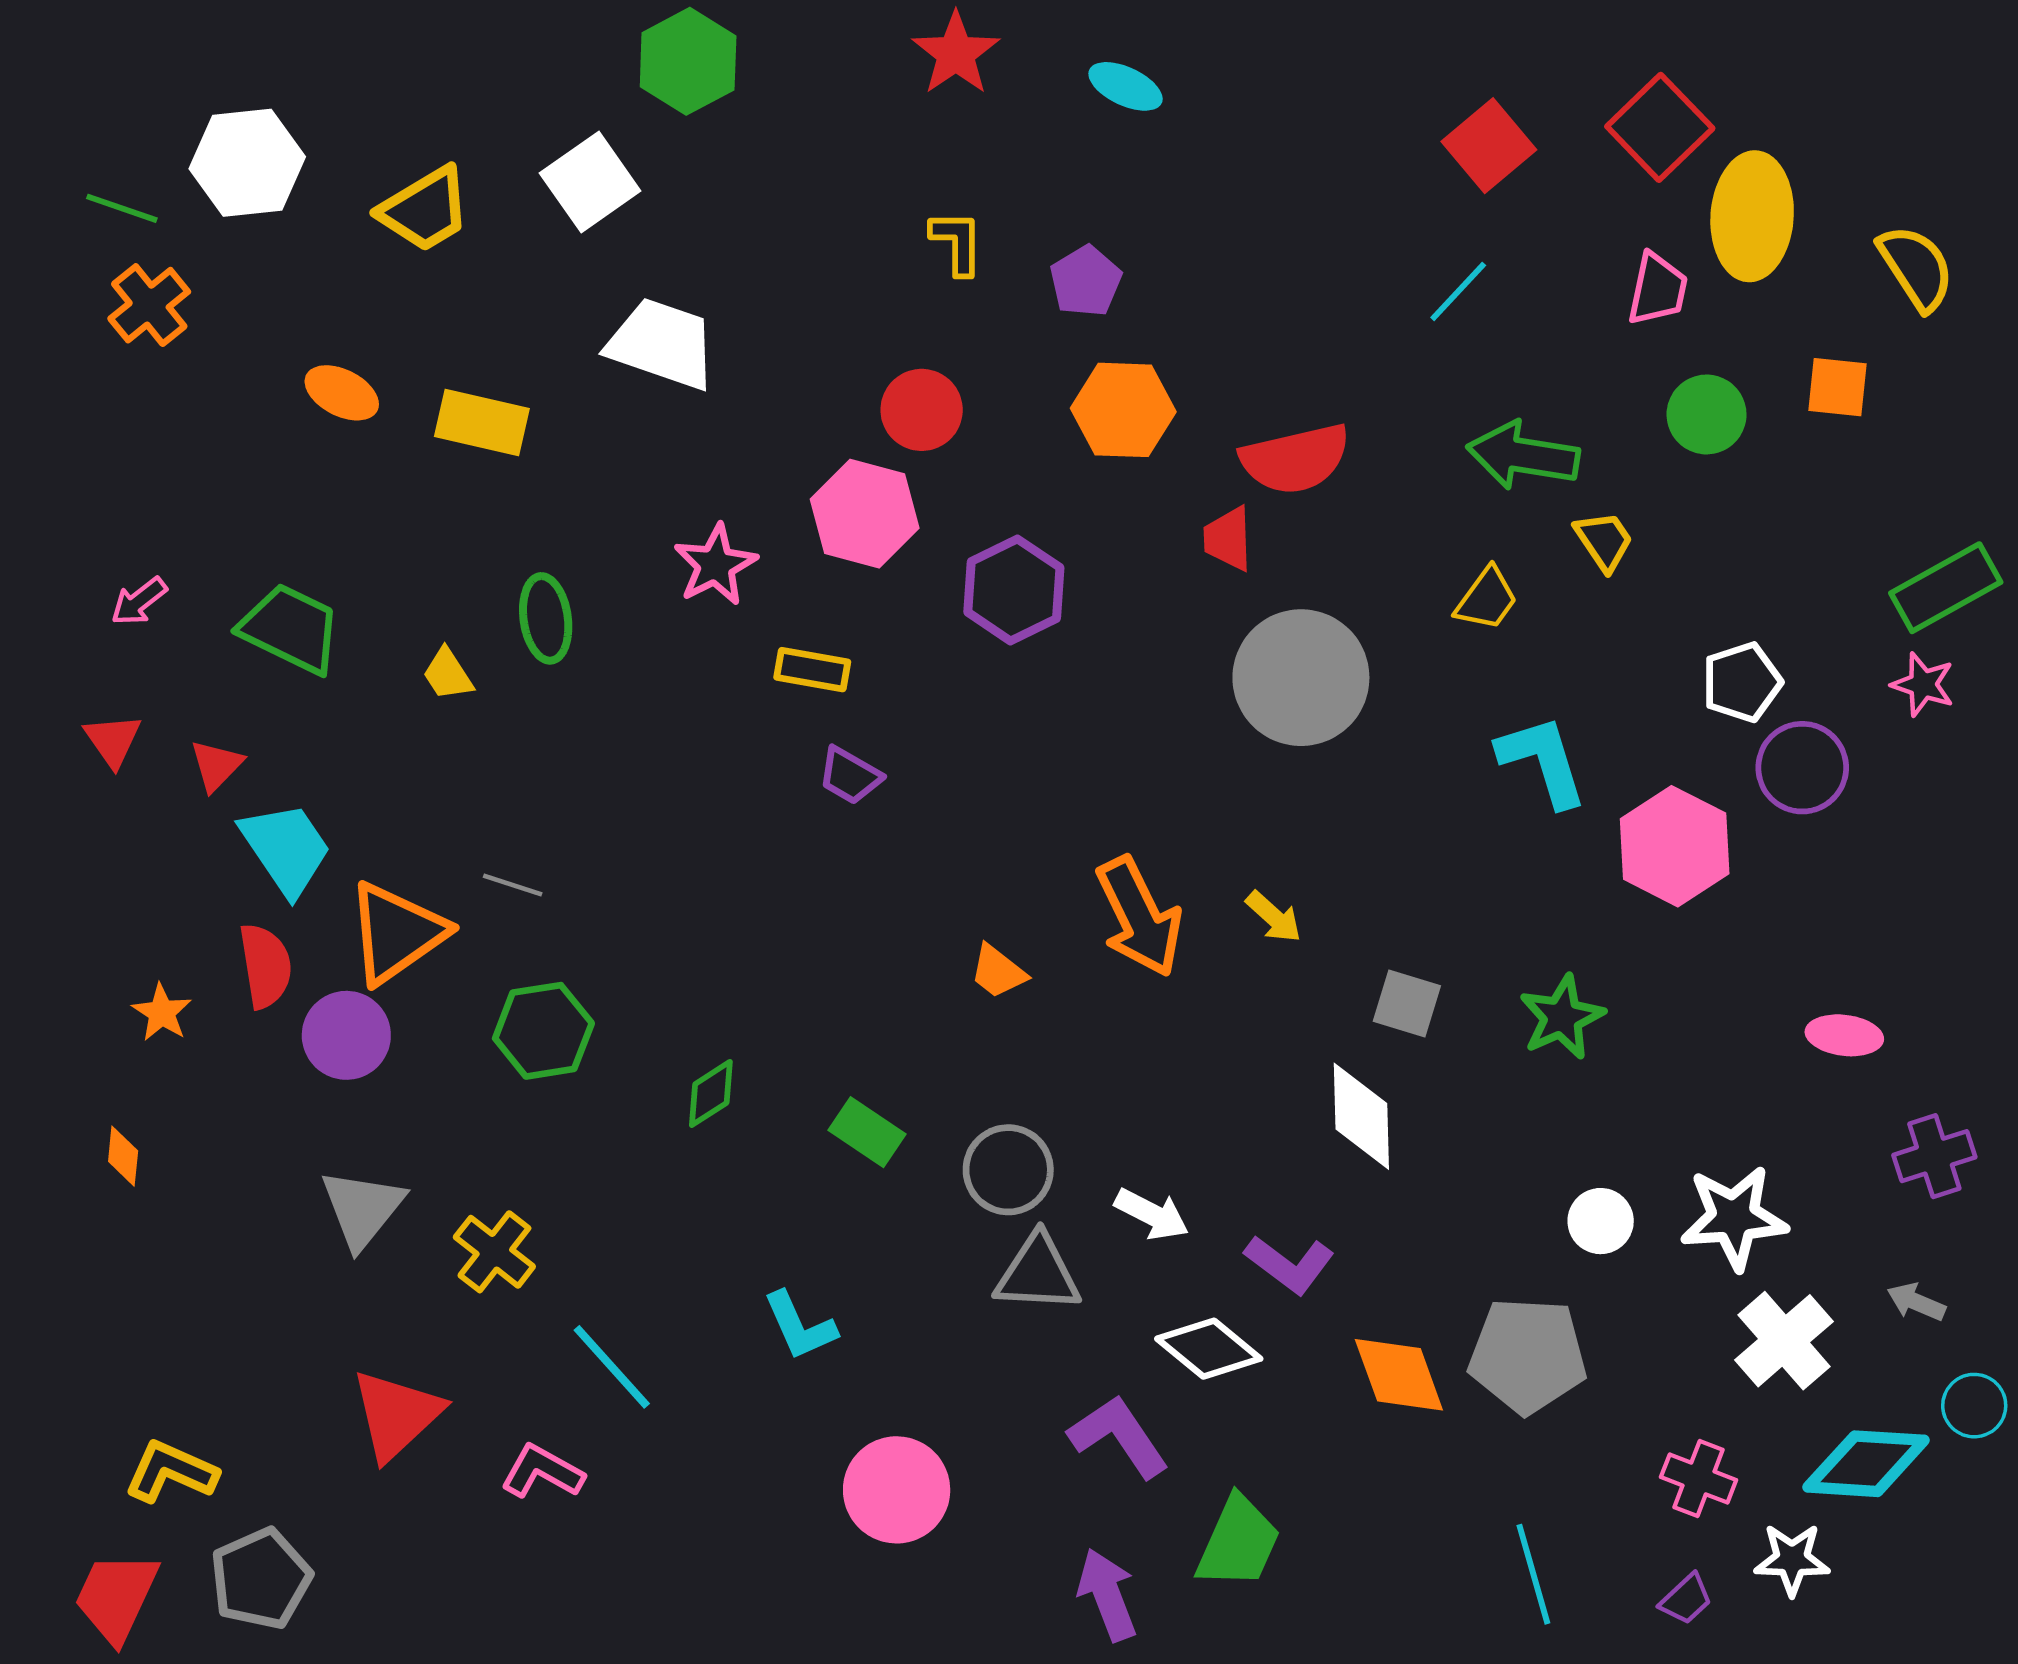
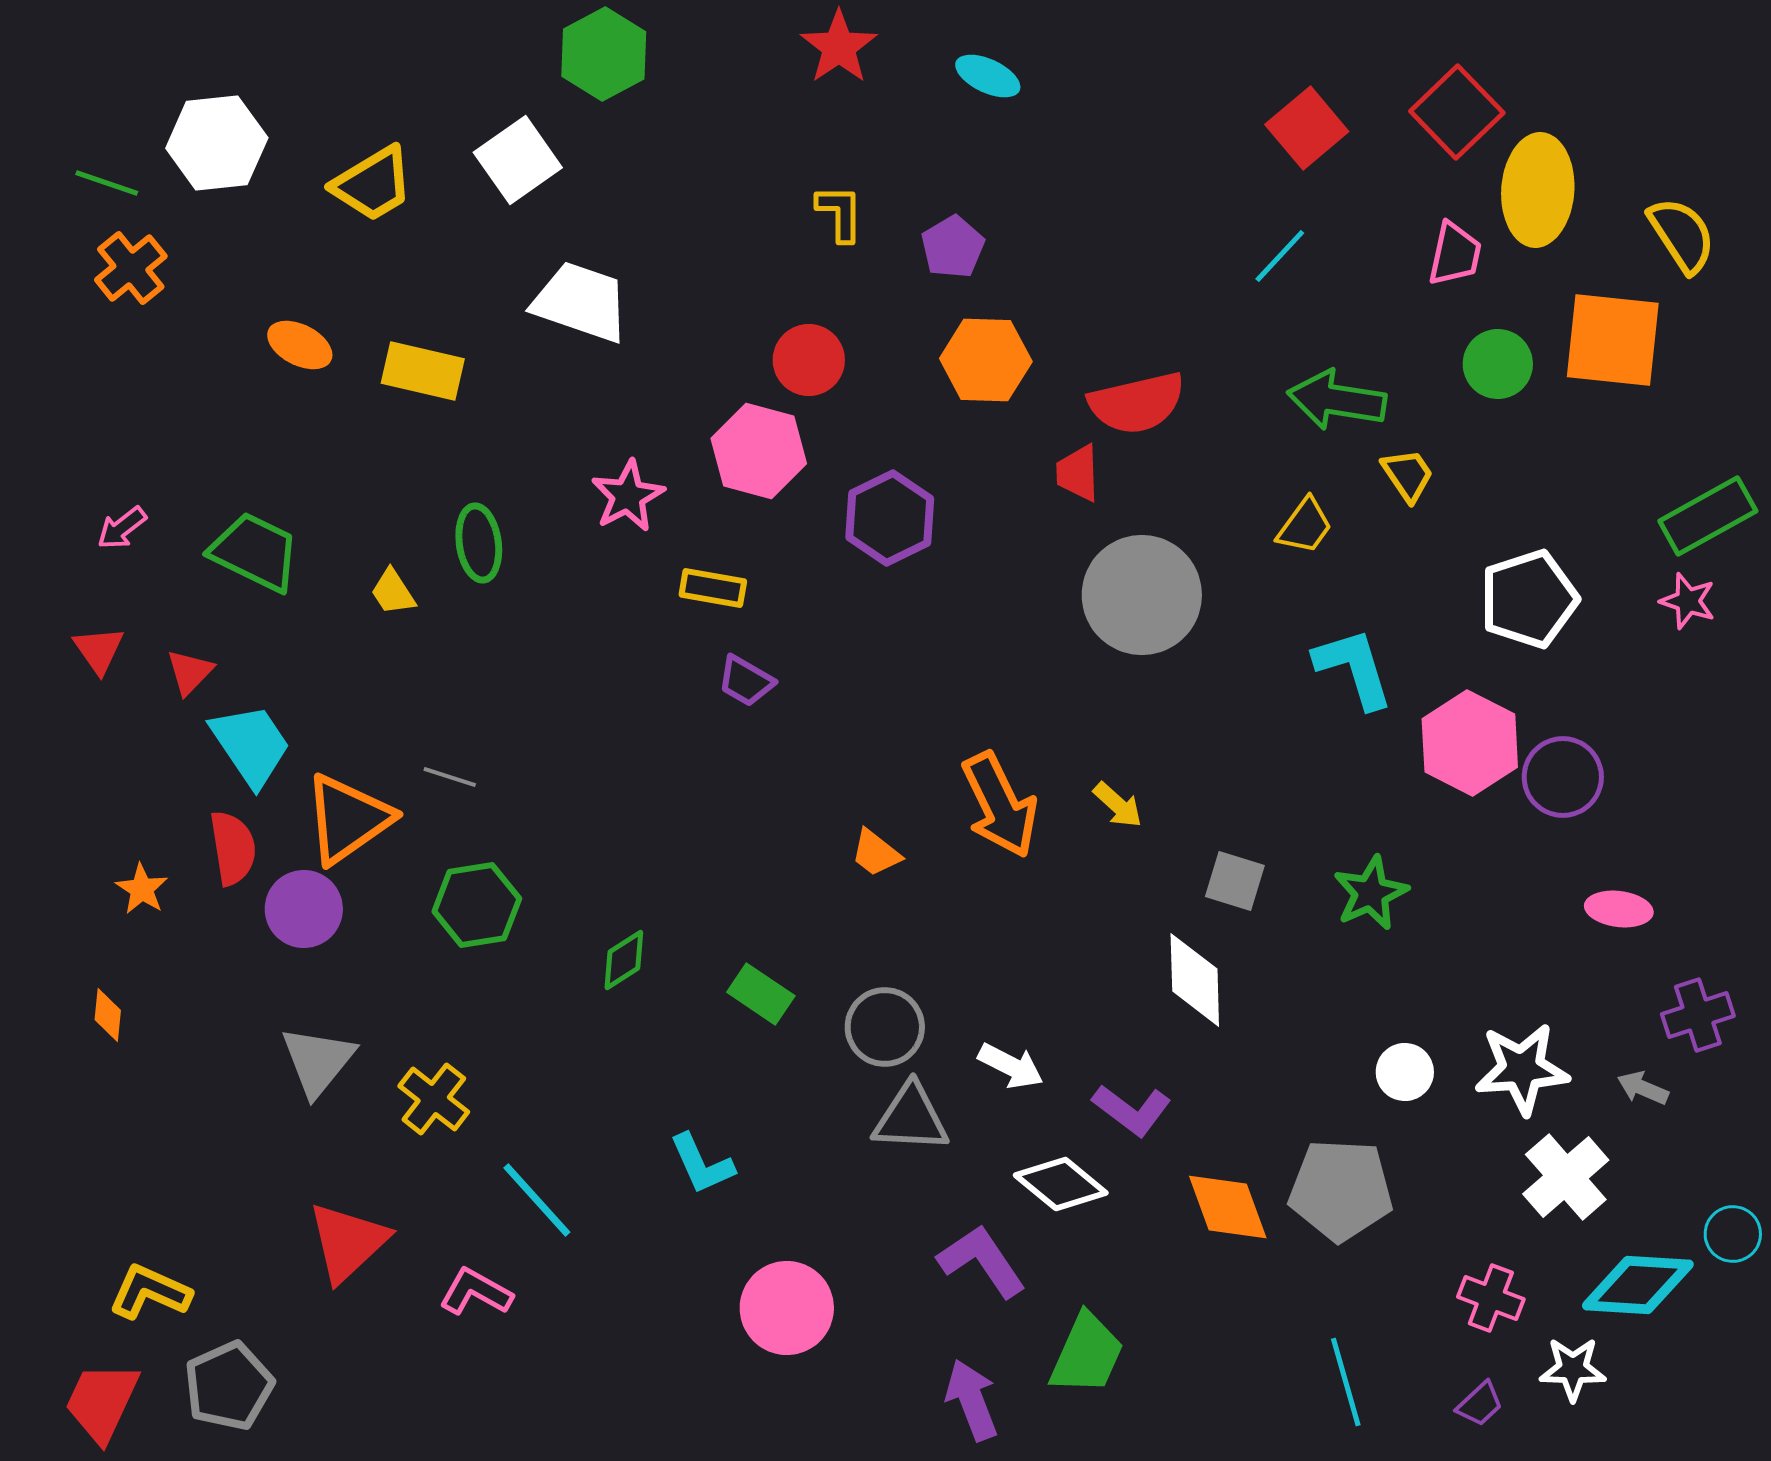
orange square: (1838, 387) -> (1613, 340), size x1.8
white pentagon: (1742, 682) -> (1529, 599), size x1.4
purple circle: (1802, 768) -> (1563, 777), moved
gray arrow: (1916, 1302) -> (1643, 1088), moved

